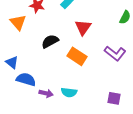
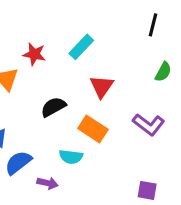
blue semicircle: (26, 79) -> (18, 163), turned -54
cyan semicircle: (69, 92) -> (71, 157), moved

